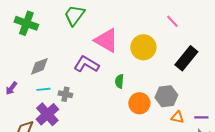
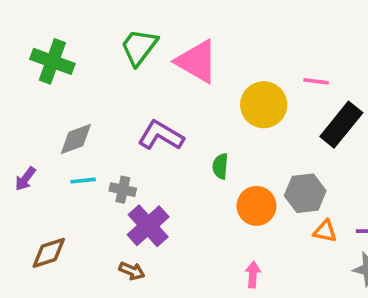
pink line: (172, 21) -> (316, 81), moved, turned -40
pink triangle: (106, 40) -> (197, 61), moved
purple cross: (47, 114) -> (148, 226), moved

